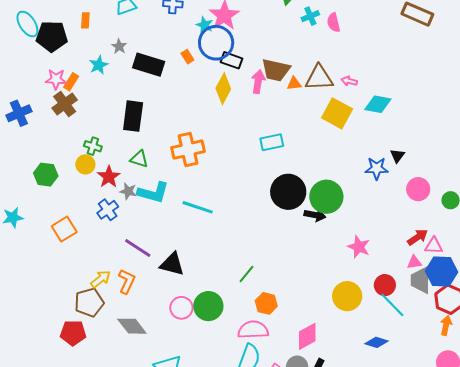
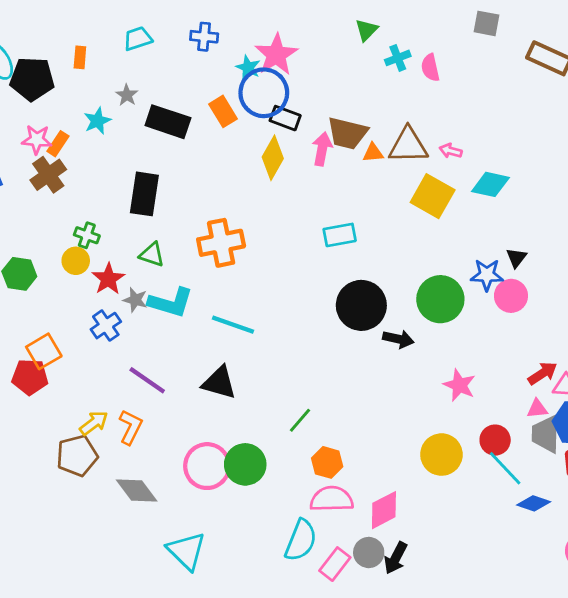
orange rectangle: (187, 57) -> (223, 111), size x1.5
pink circle: (418, 189) -> (511, 296), moved
green circle: (326, 197) -> (440, 299), moved
black triangle: (172, 264) -> (219, 383), moved
pink circle: (181, 308) -> (207, 466), size x1.4
pink semicircle: (253, 330) -> (332, 499), moved
red pentagon: (73, 333) -> (30, 377), moved
blue diamond: (376, 342) -> (534, 503), moved

